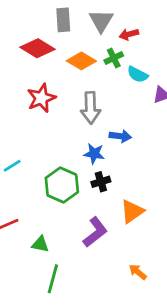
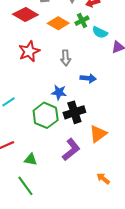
gray arrow: (90, 108) -> (66, 58), size x0.7
blue star: (94, 154) -> (59, 92), moved
black cross: (101, 182) -> (74, 112), size x1.5
green line: (53, 279) -> (25, 186), moved, turned -50

